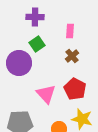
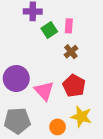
green square: (37, 44) -> (49, 30), moved
purple circle: (19, 63) -> (16, 78), moved

